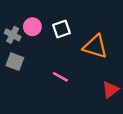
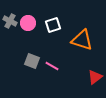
gray cross: (13, 35) -> (10, 21), moved
gray square: (15, 62) -> (32, 61), moved

